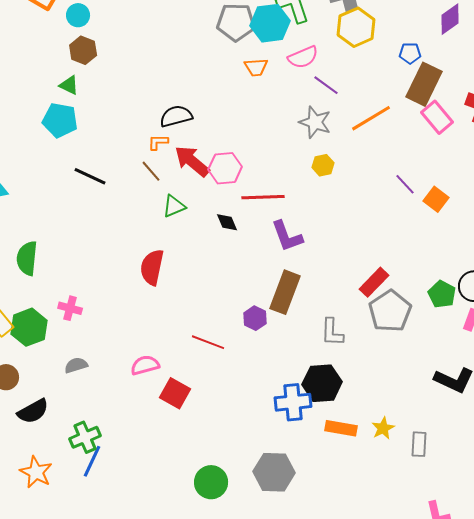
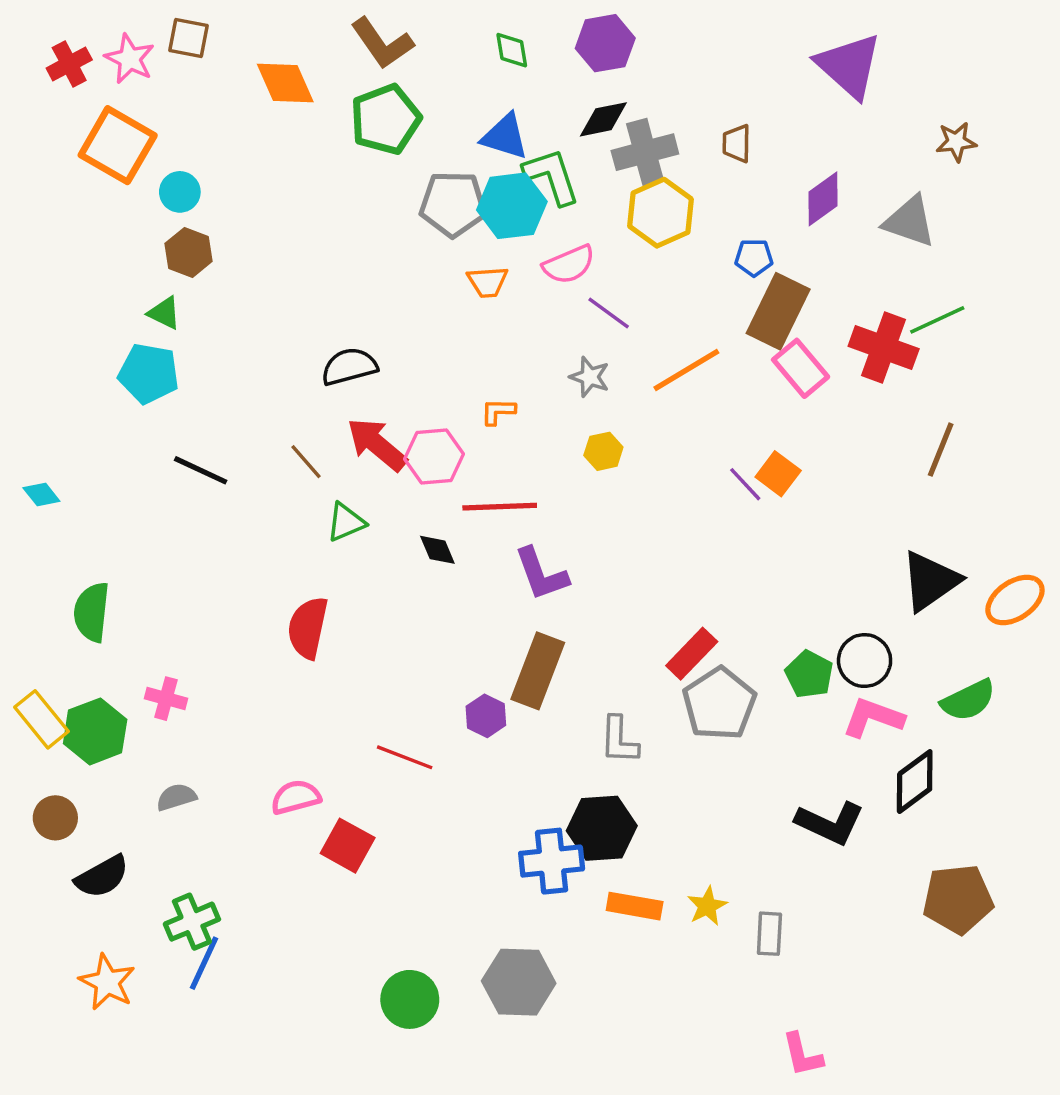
gray star: (315, 122) -> (590, 377), size x0.7
orange L-shape: (158, 142) -> (498, 412), moved
orange square: (436, 199) -> (778, 474), moved

